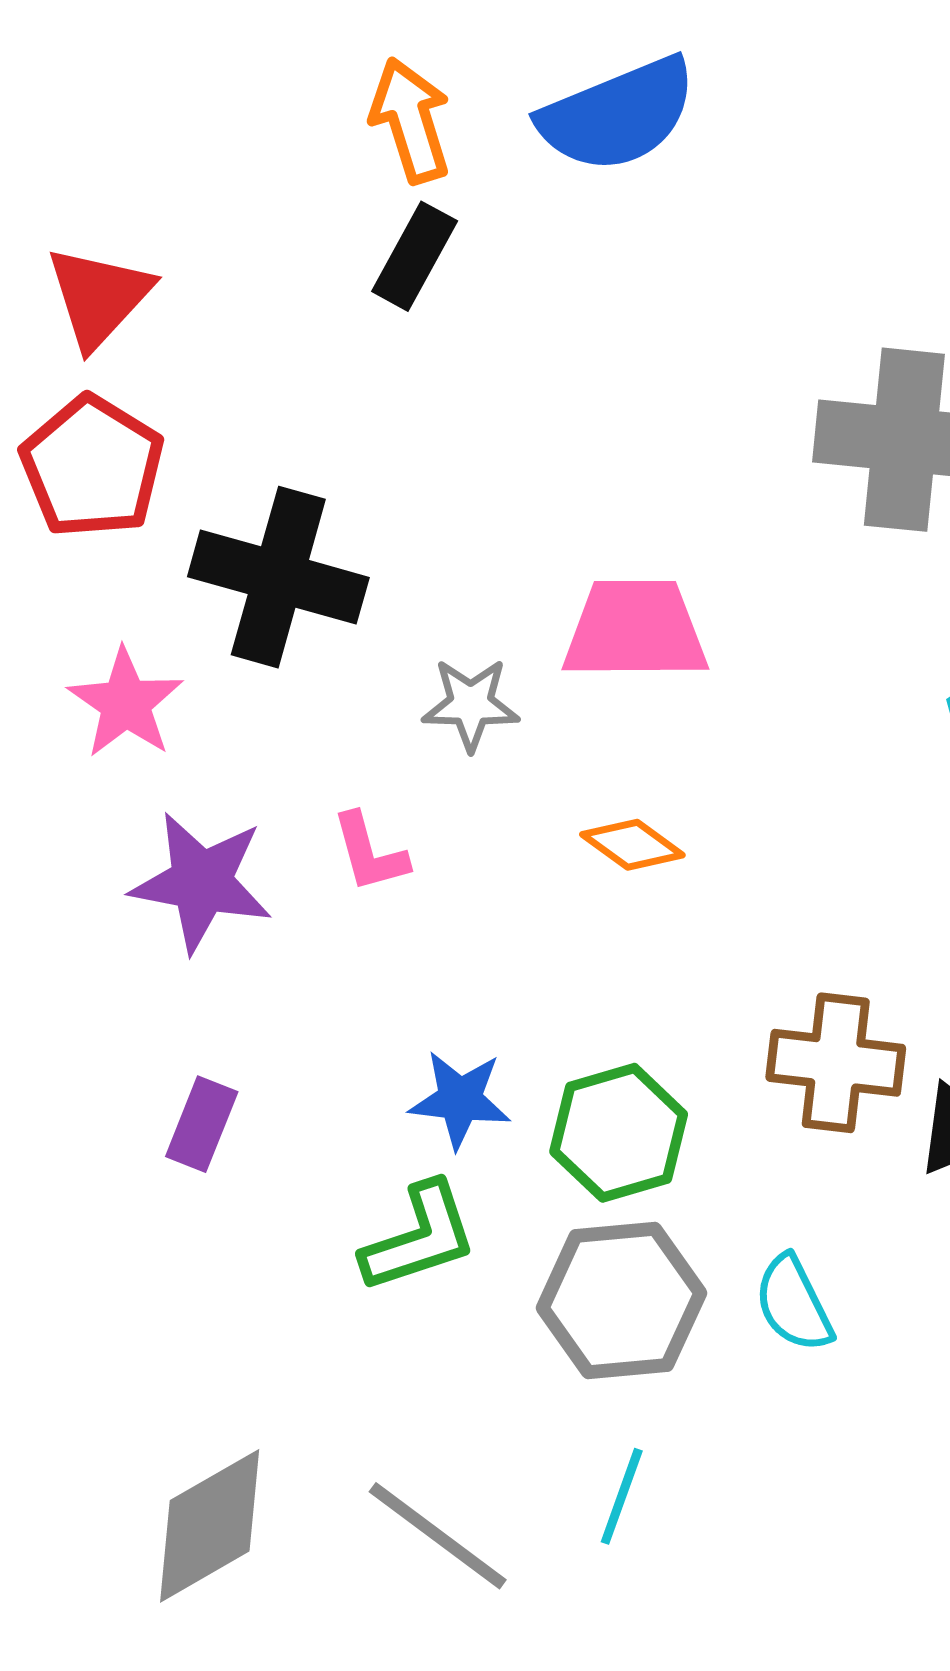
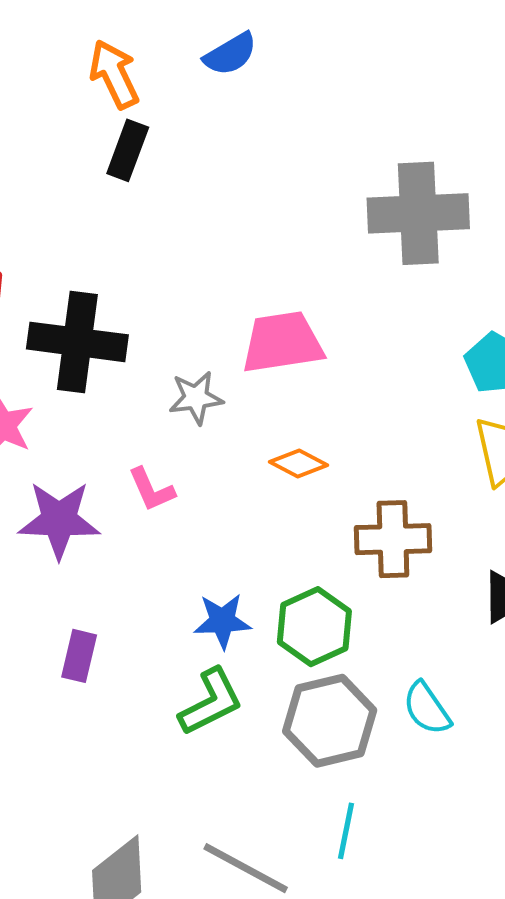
blue semicircle: (618, 115) -> (230, 54), size x0.6
brown cross: (836, 1063) -> (393, 539), moved

